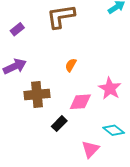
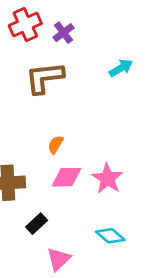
pink diamond: (80, 102) -> (67, 177), moved
pink triangle: (90, 149) -> (58, 259), moved

